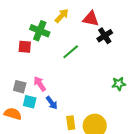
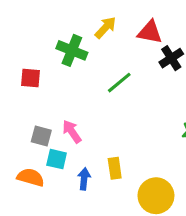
red square: (25, 47) -> (31, 78), moved
blue arrow: (52, 103) -> (84, 179), moved, turned -136
yellow rectangle: (71, 123) -> (115, 168), moved

